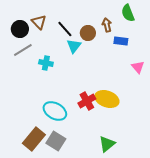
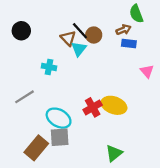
brown triangle: (39, 22) -> (68, 38), moved
brown arrow: (107, 25) -> (124, 30), moved, turned 80
black line: (65, 29) -> (80, 31), moved
gray line: (23, 50) -> (24, 97), moved
gray square: (56, 141) -> (60, 137), moved, turned -36

